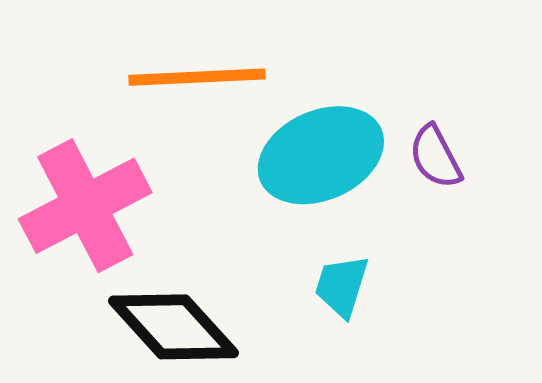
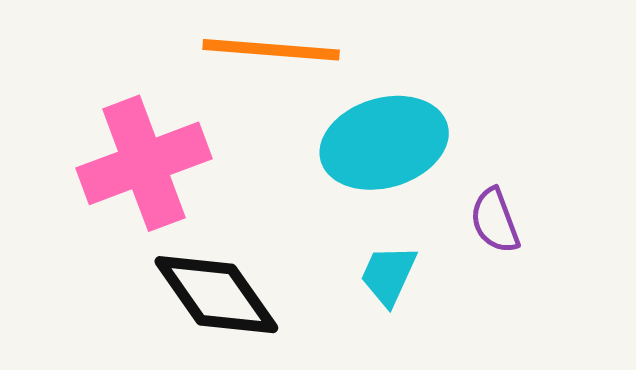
purple semicircle: (435, 157) -> (495, 221), moved

